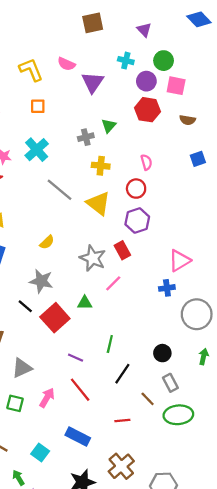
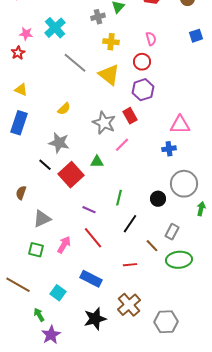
pink triangle: (180, 261) -> (180, 125), turned 30
gray circle: (197, 314) -> (184, 184), moved
black circle: (162, 353) -> (158, 199), moved
gray rectangle: (170, 383) -> (172, 232), turned 56

